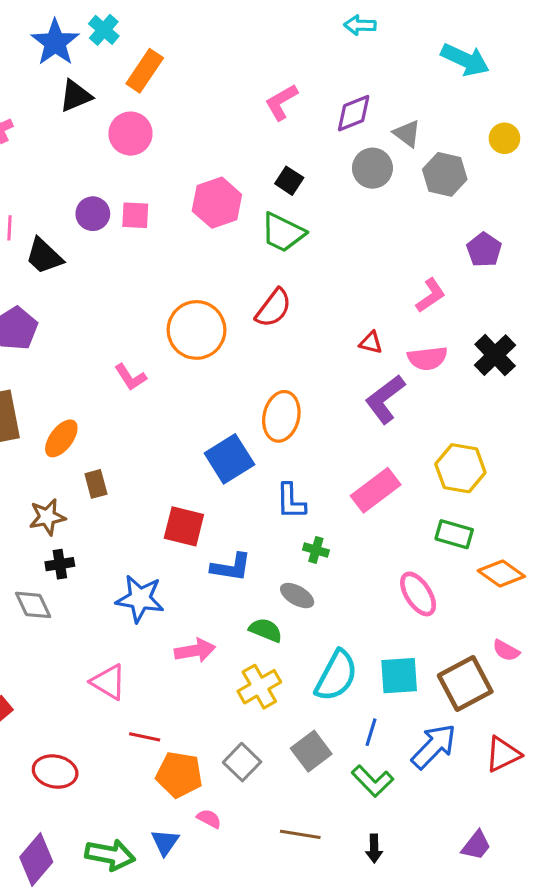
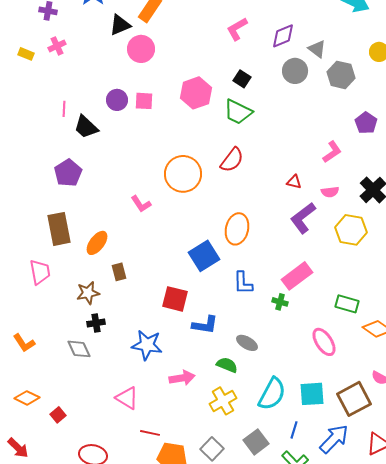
black triangle: (76, 96) -> (120, 25), moved
pink semicircle: (427, 358) -> (330, 192), size x0.7
yellow hexagon: (460, 468) -> (351, 230), moved
green cross: (316, 550) -> (280, 302), moved

